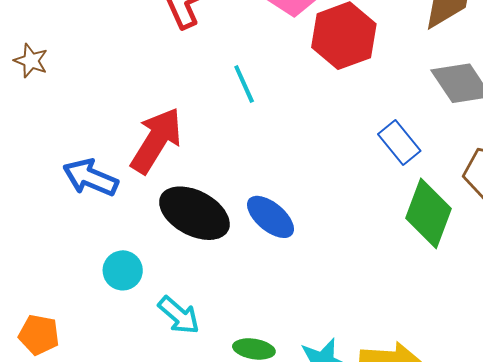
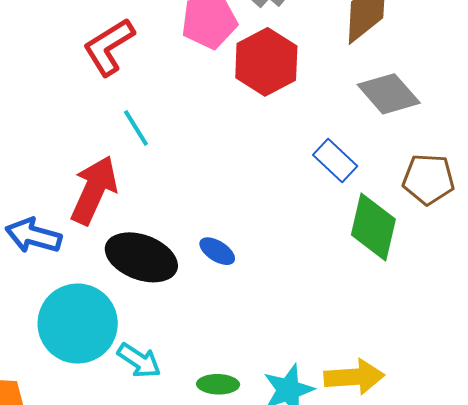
cyan line: (244, 84) -> (136, 128), moved
blue ellipse: (270, 217) -> (217, 251), size x0.7
cyan circle: (123, 270) -> (78, 324), size x2.0

